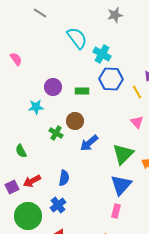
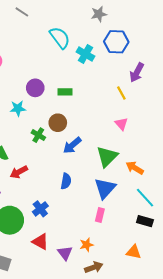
blue hexagon: (111, 79) -> (116, 42), moved
blue semicircle: (64, 178) -> (66, 181), moved
red arrow: (32, 181) -> (19, 172), moved

